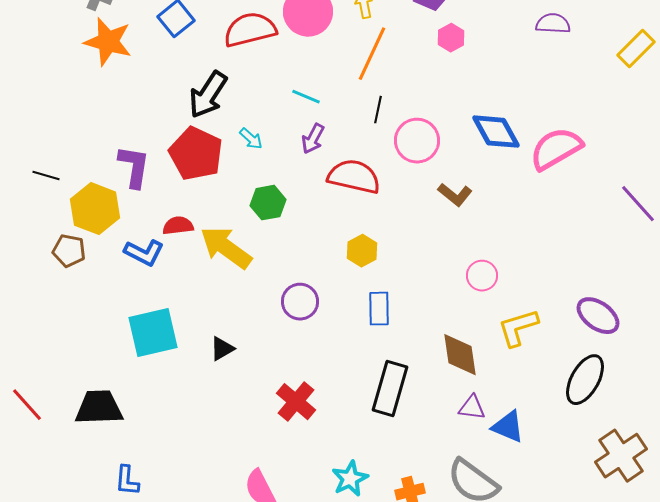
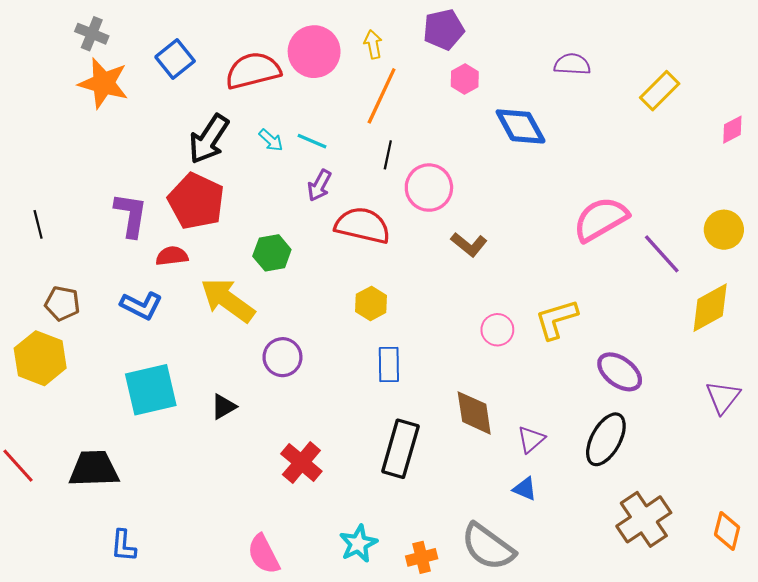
blue diamond: (496, 132) -> (521, 126), moved
cyan arrow: (251, 139) -> (271, 140), moved
pink semicircle: (556, 149) -> (601, 219), moved
black line: (46, 176) -> (38, 224), turned 60
yellow hexagon: (95, 209) -> (40, 358), moved
red semicircle: (178, 226) -> (172, 256), moved
purple circle: (300, 302) -> (282, 357), moved
yellow L-shape: (518, 328) -> (556, 319), moved
purple triangle: (472, 408) -> (531, 439), moved, turned -48
blue triangle: (508, 427) -> (525, 489), size x0.7

